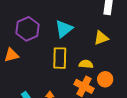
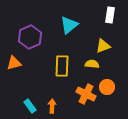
cyan triangle: (64, 29) -> (69, 25), moved
yellow semicircle: (86, 64) -> (92, 64), moved

